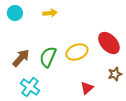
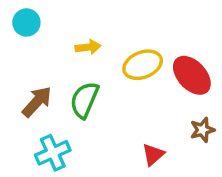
yellow arrow: (50, 13) -> (88, 47), moved
yellow ellipse: (77, 52) -> (143, 65), moved
cyan cross: (30, 87) -> (53, 153), turned 30

